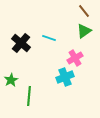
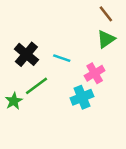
cyan line: (49, 38) -> (62, 58), moved
green line: (29, 96) -> (36, 86), moved, turned 48

